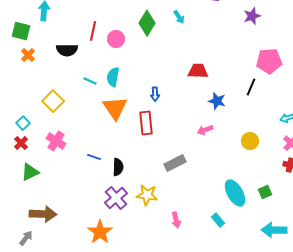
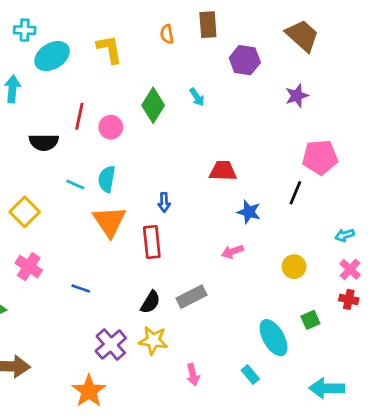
black semicircle: (118, 167) -> (150, 302), moved, turned 30
green square: (265, 192) -> (310, 320), moved

